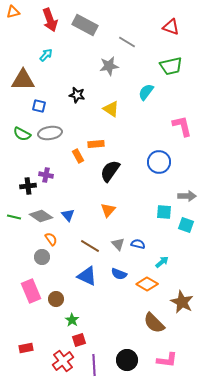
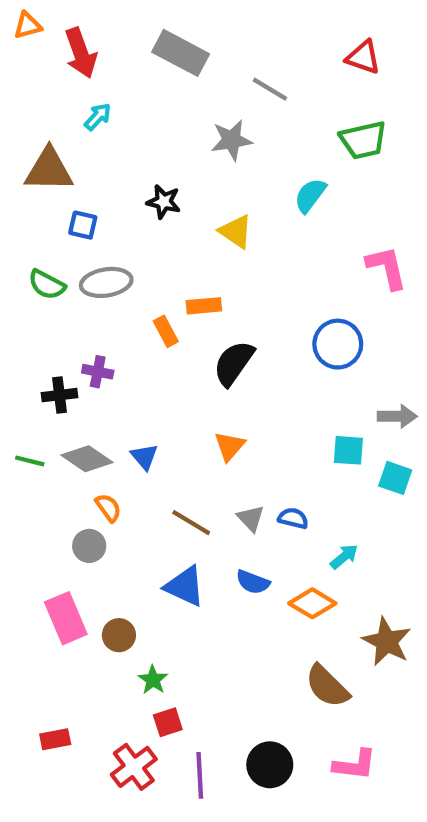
red arrow: (50, 20) -> (81, 53), moved

